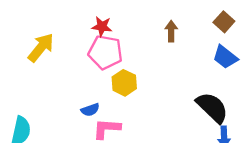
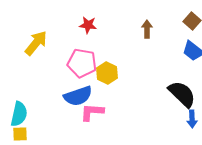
pink pentagon: (105, 52) -> (82, 63), moved
blue semicircle: (90, 110) -> (78, 96), size x1.8

